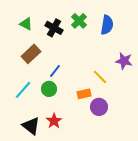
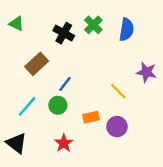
green triangle: (26, 24) -> (16, 24), moved
orange rectangle: (84, 94) -> (91, 117), moved
black triangle: (31, 126) -> (16, 143), moved

